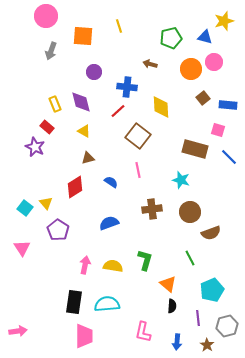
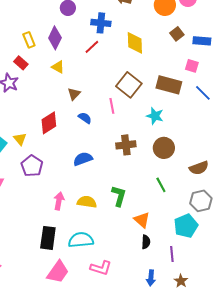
purple diamond: (81, 102) -> (55, 38), turned 40
brown square: (138, 136) -> (129, 85), moved
brown triangle: (88, 158) -> (74, 94), moved, turned -32
brown semicircle: (211, 233) -> (199, 168), moved
green line: (190, 258) -> (161, 185), moved
gray hexagon: (227, 326) -> (201, 201), moved
pink L-shape: (143, 332) -> (101, 268), moved, turned -85
pink trapezoid: (84, 336) -> (58, 272), turned 35

